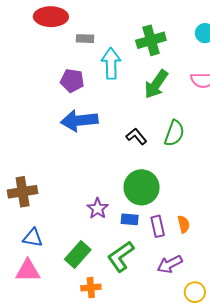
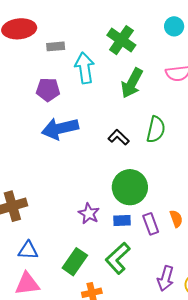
green cross: (151, 40) -> (121, 40), turned -32
purple arrow: (170, 264) -> (166, 278), moved, turned -40

